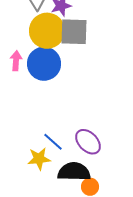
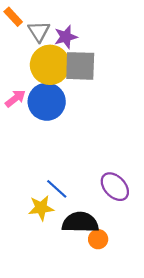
pink arrow: (16, 61) -> (15, 98), turned 48
purple ellipse: (88, 142) -> (115, 187), moved

